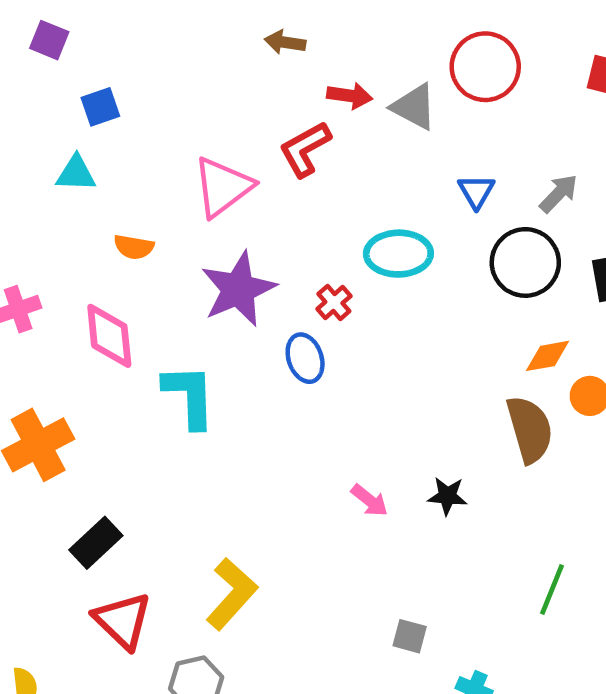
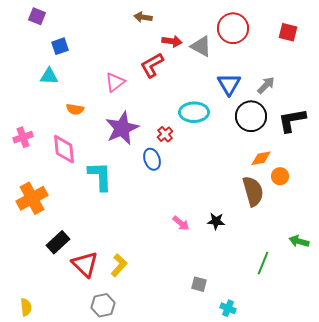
pink triangle: (223, 187) -> (115, 82), size x0.7
blue triangle: (476, 191) -> (229, 84), size x1.4
yellow L-shape: (232, 594) -> (119, 265), size x0.7
red triangle: (123, 621) -> (85, 264), moved

